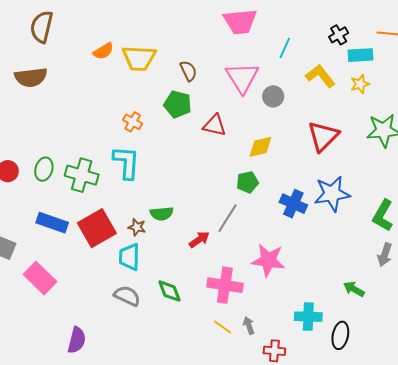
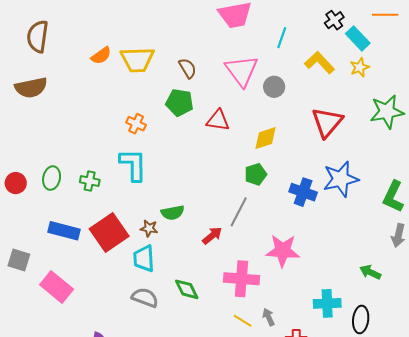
cyan rectangle: (361, 55) -> (358, 38), turned 55
green cross: (82, 175) -> (90, 181), size x0.6

